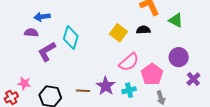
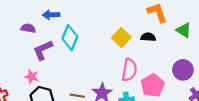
blue arrow: (42, 17) -> (51, 15), moved
pink semicircle: (129, 62) -> (129, 70), turned -45
pink star: (24, 83) -> (32, 77), moved

